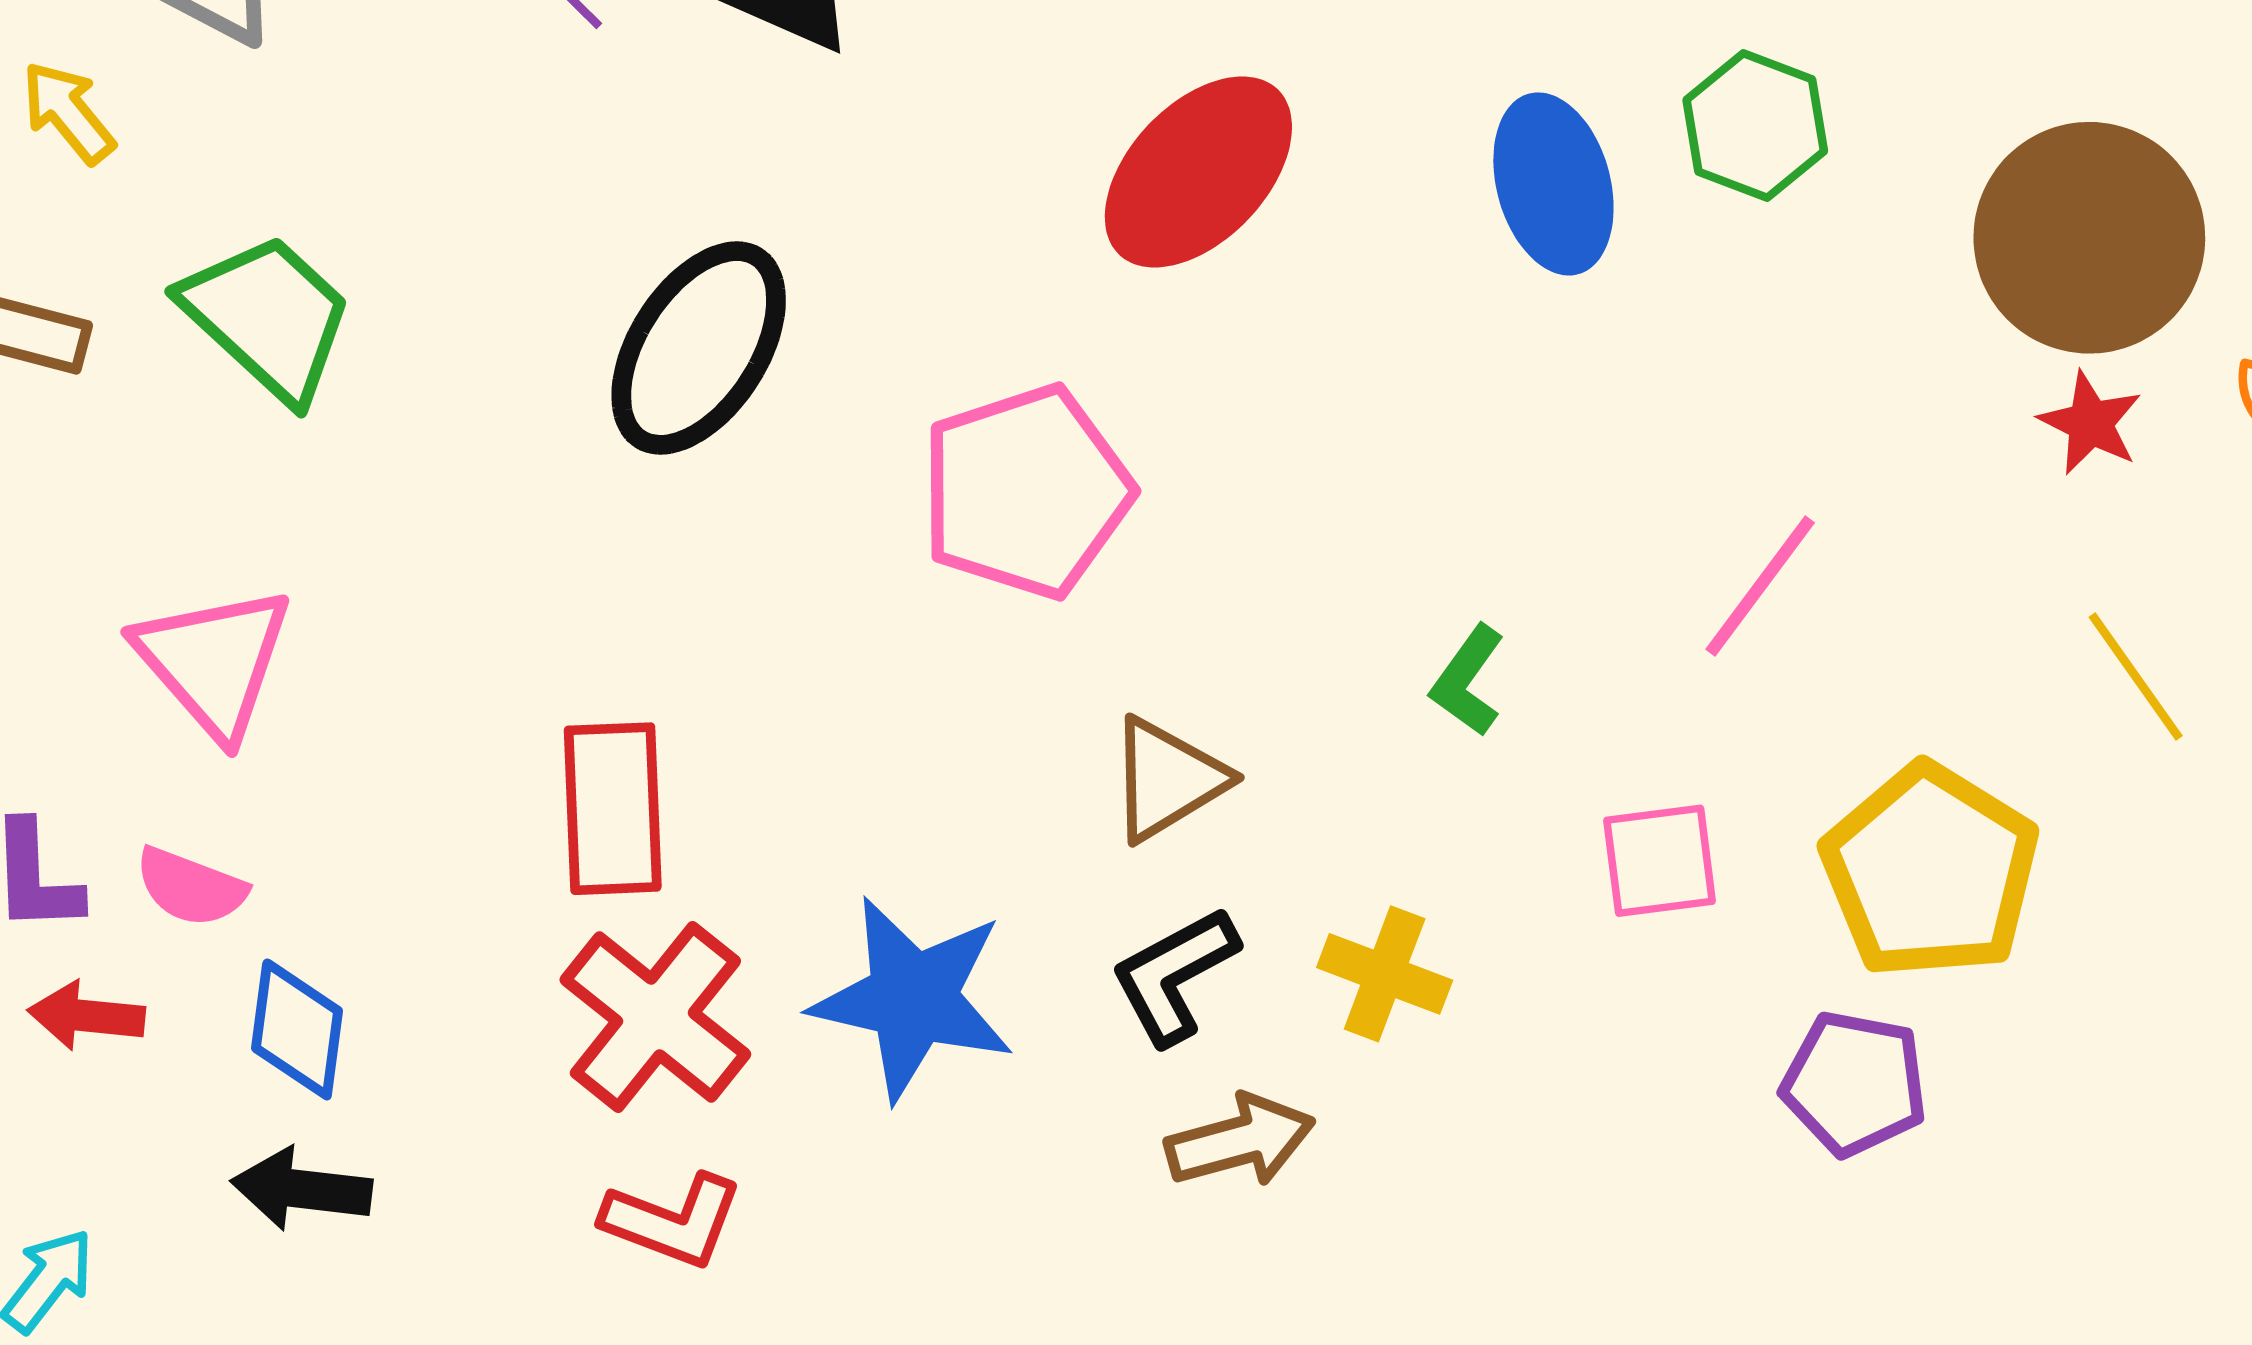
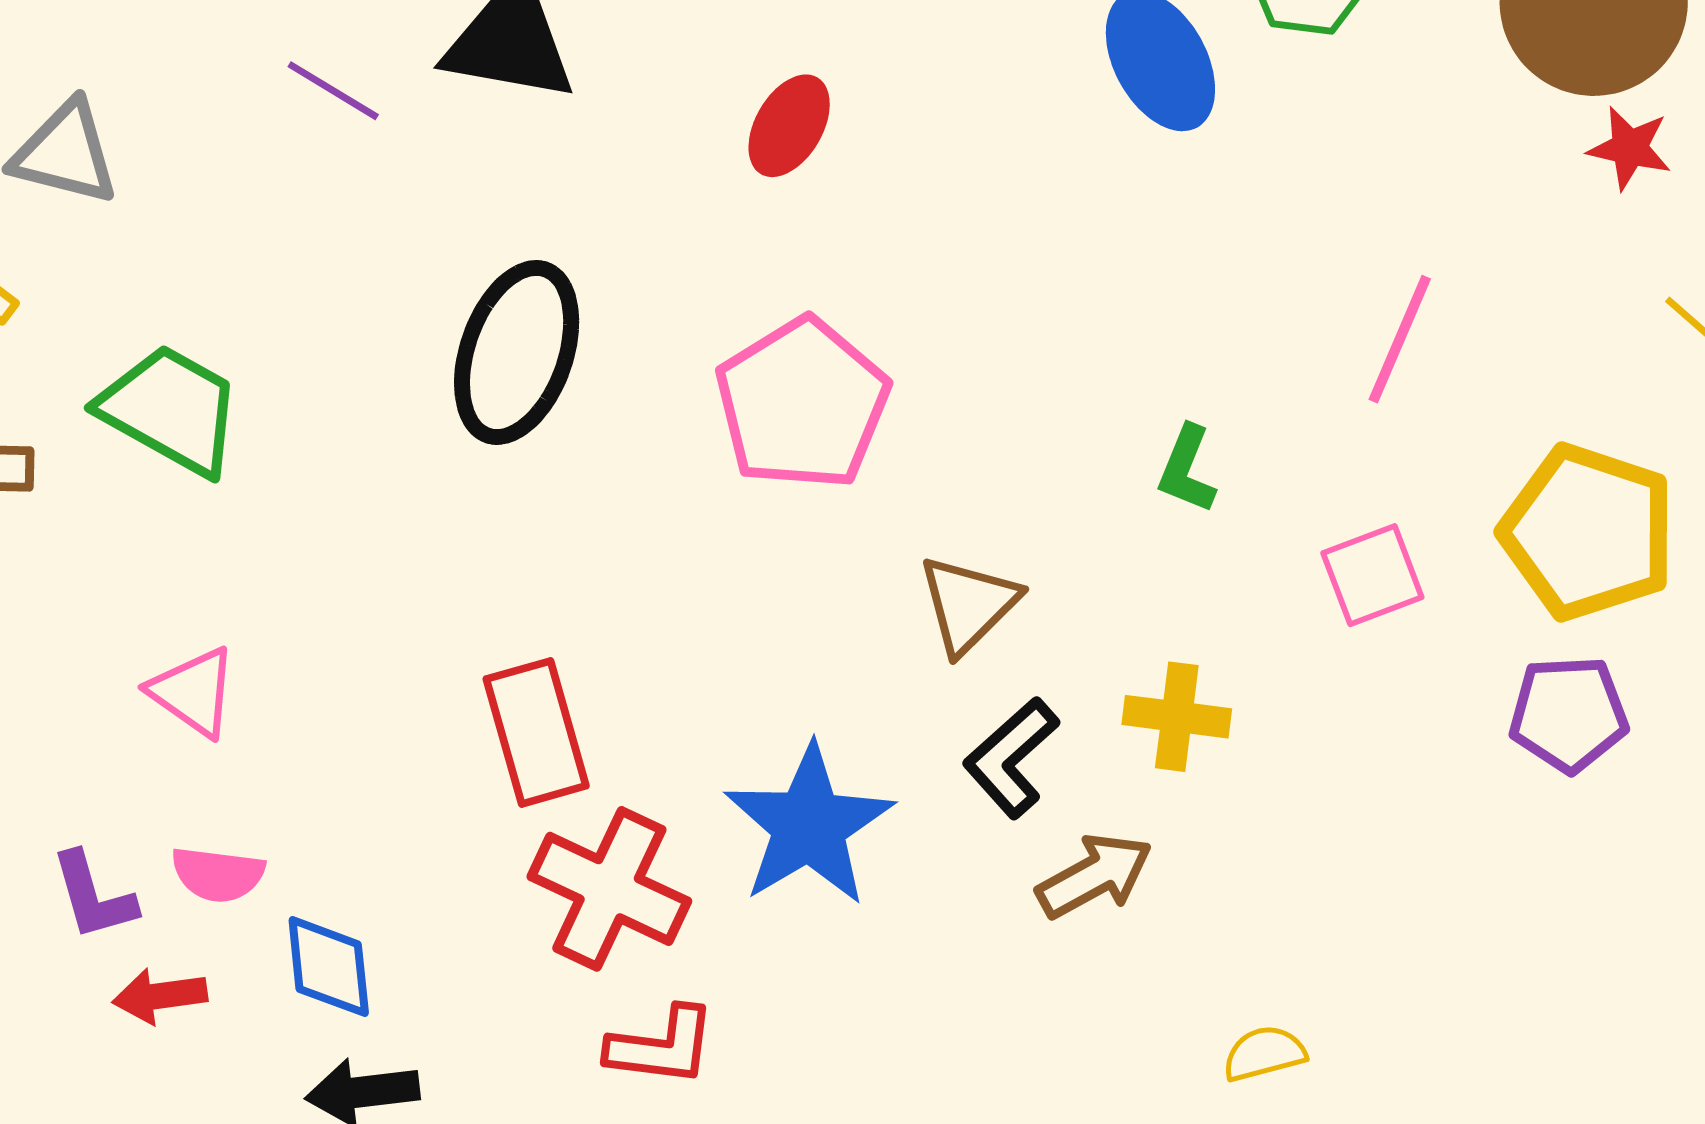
red ellipse: (1198, 172) -> (789, 126), moved, size x0.6
pink triangle: (214, 662) -> (193, 692), size x0.7
blue star: (913, 998) -> (809, 825), turned -30

